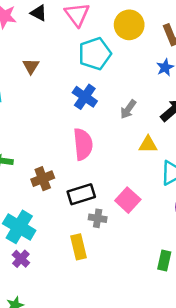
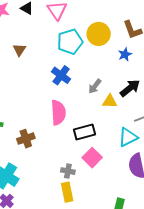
yellow circle: (129, 25) -> (99, 34), moved
yellow triangle: (148, 144) -> (110, 101), moved
black rectangle: (81, 194) -> (85, 132), moved
yellow rectangle: (79, 247) -> (67, 192), moved

